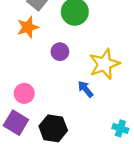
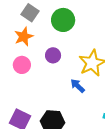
pink circle: (24, 93) -> (22, 65), moved

